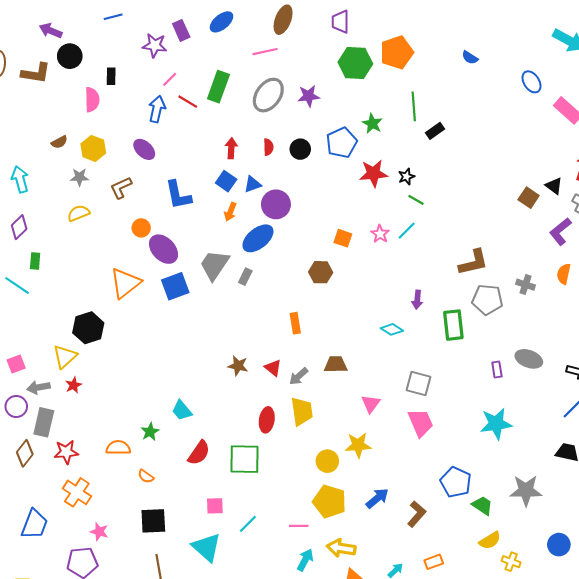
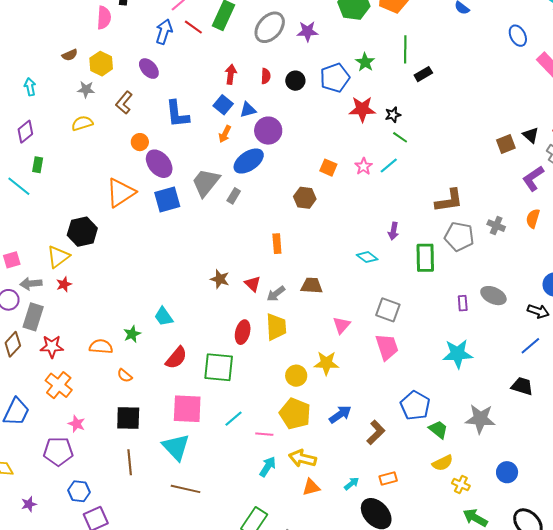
cyan arrow: (20, 179) -> (30, 87), size x0.7
brown L-shape: (121, 188) -> (124, 103), turned -30
brown square: (529, 198) -> (506, 144), turned 30
pink square: (215, 506) -> (187, 409), size x1.8
cyan line: (248, 524) -> (233, 419), moved

